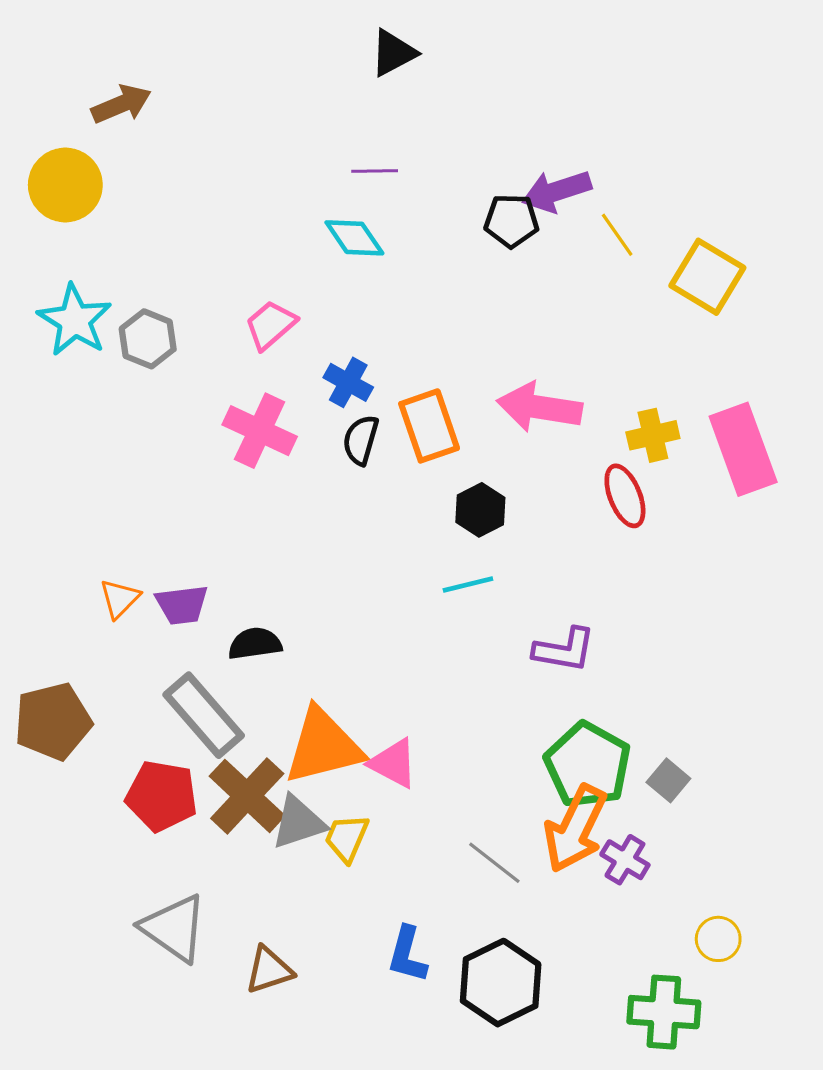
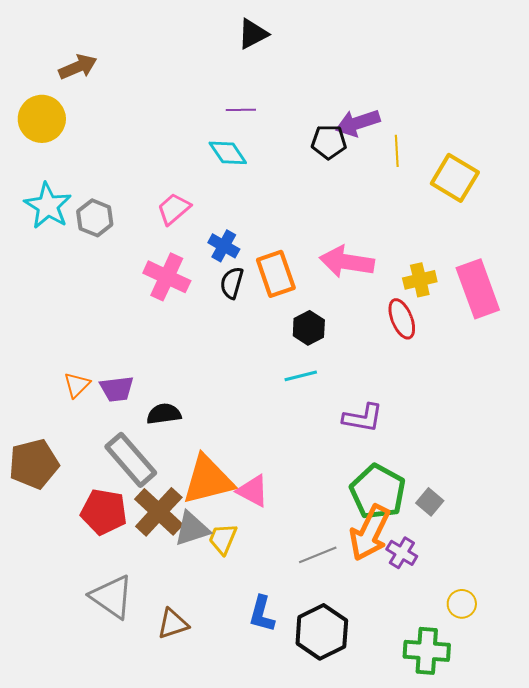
yellow line: (617, 235) -> (397, 151), turned 32
gray line: (494, 863) -> (318, 555), turned -60

